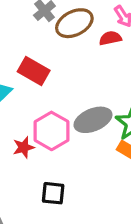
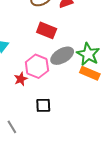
red rectangle: (34, 71) -> (47, 30), moved

